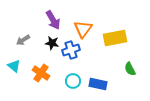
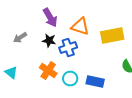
orange triangle: (83, 29) -> (80, 26), turned -48
cyan triangle: (14, 66) -> (11, 72), moved
orange cross: (41, 73) -> (48, 70), moved

